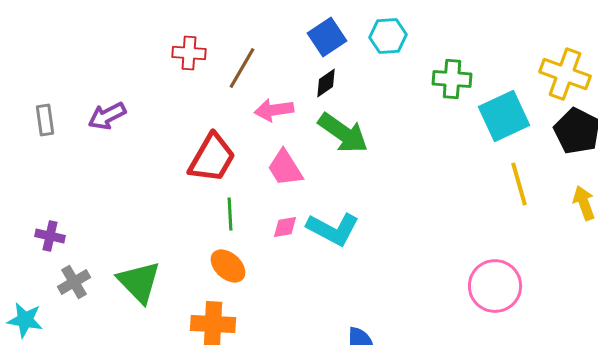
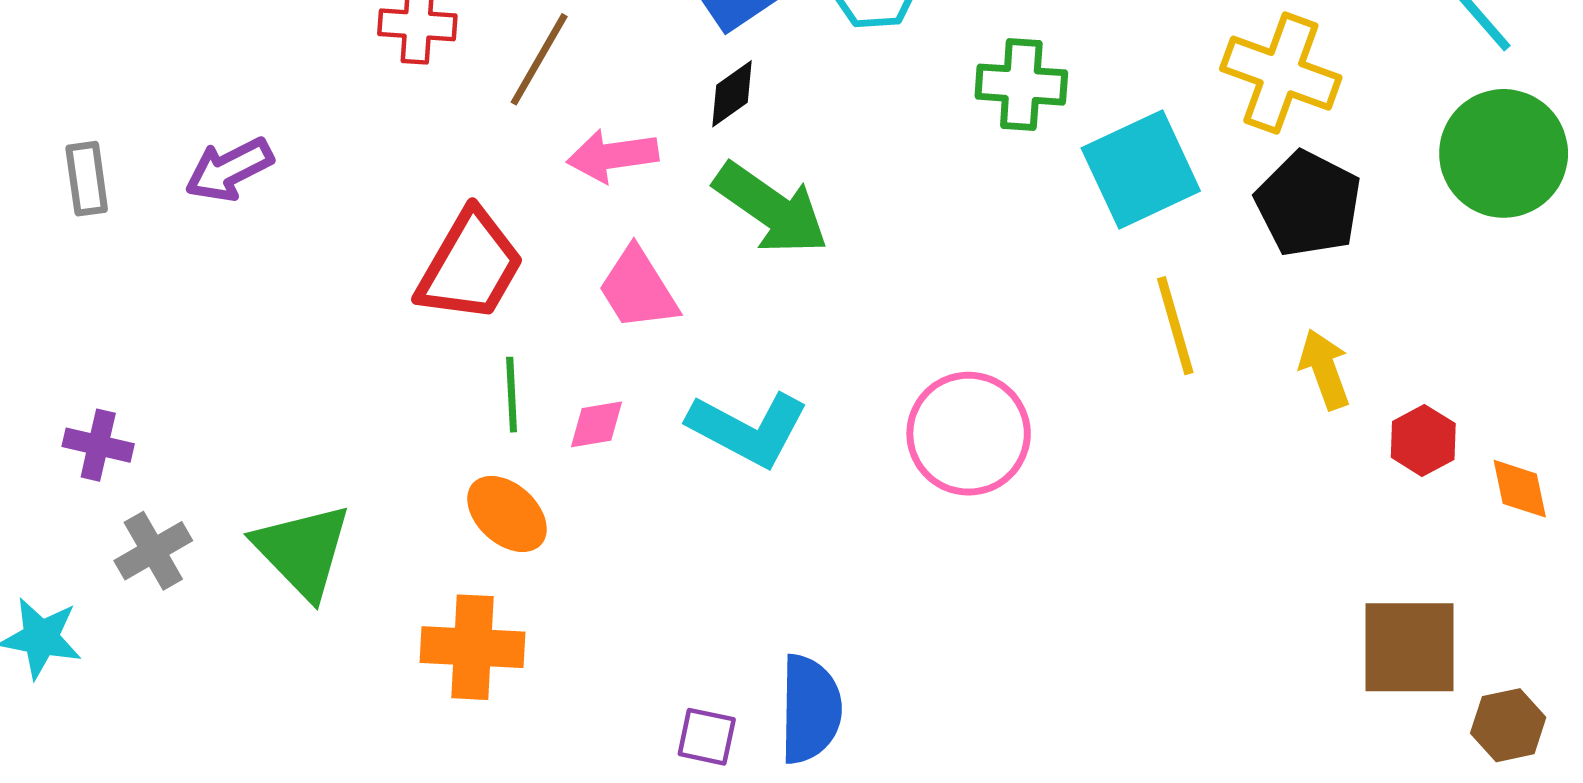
pink diamond: (285, 227) -> (597, 424), moved
pink circle: (495, 286) -> (969, 434), moved

